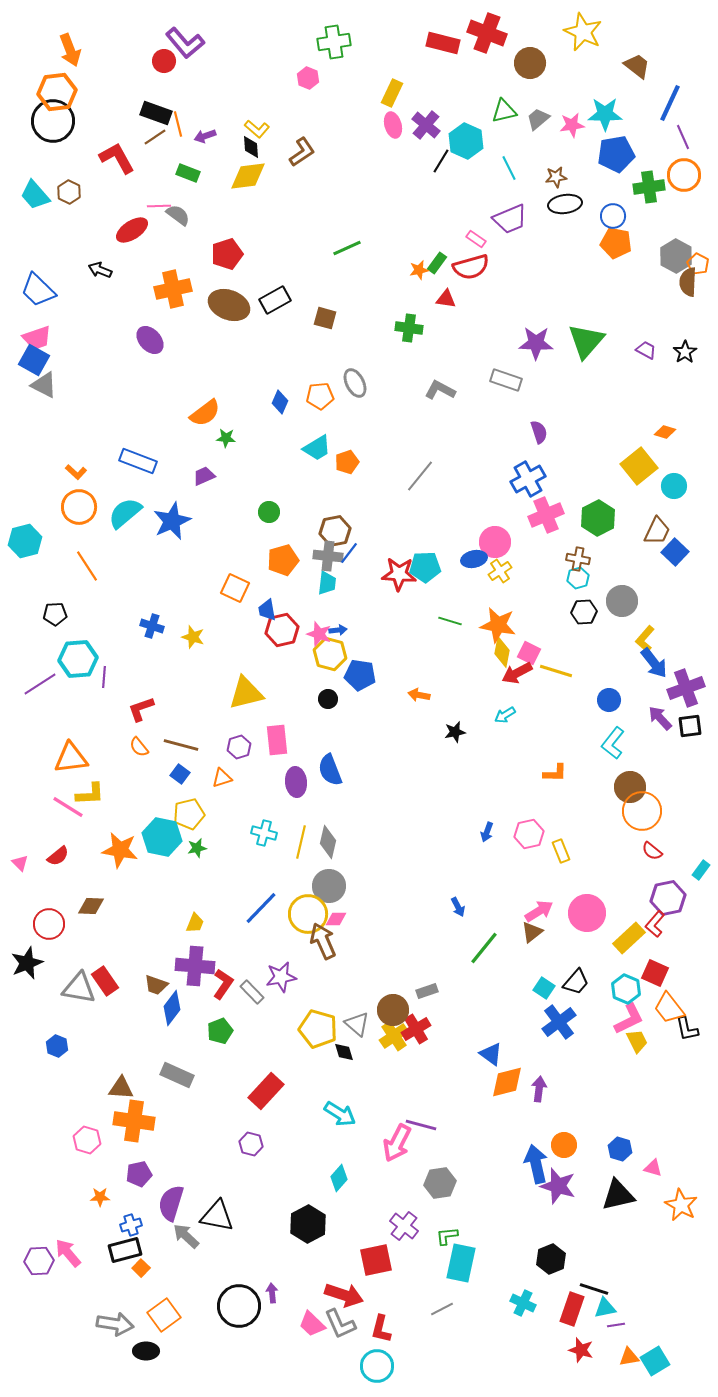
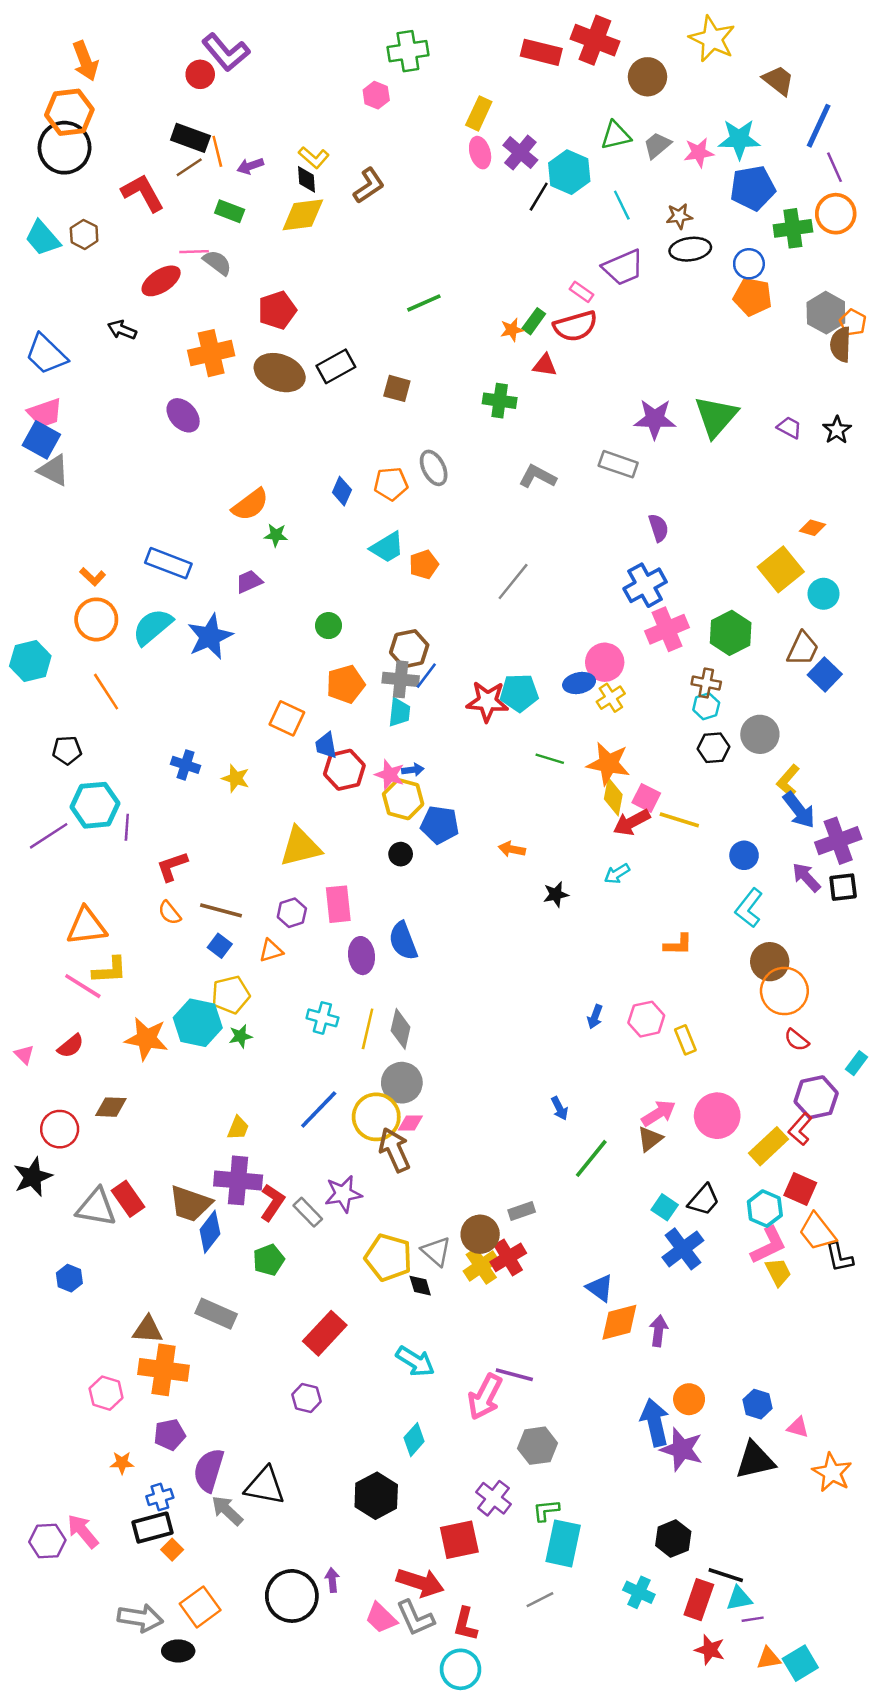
brown trapezoid: (156, 985) -> (190, 1204), size x1.5

